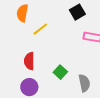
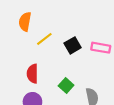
black square: (77, 12) -> (73, 45), moved

